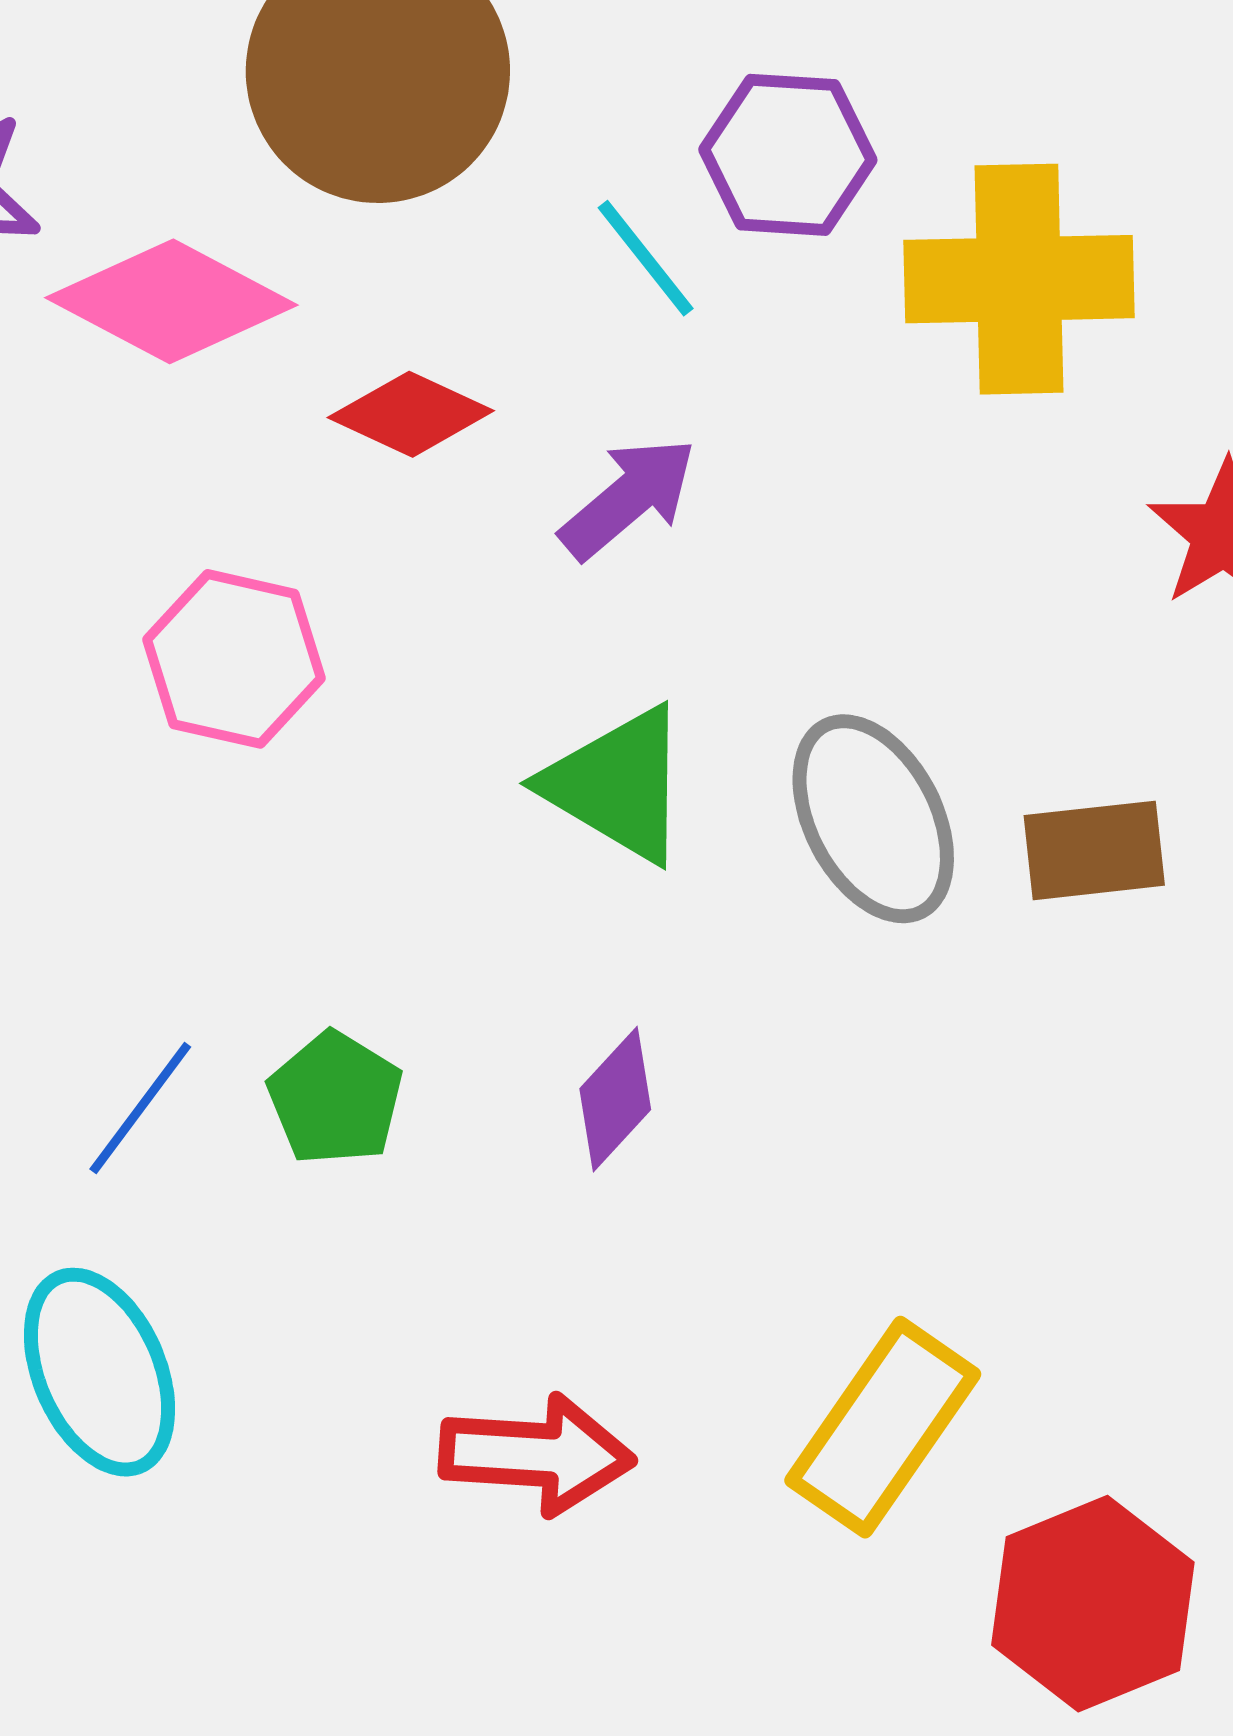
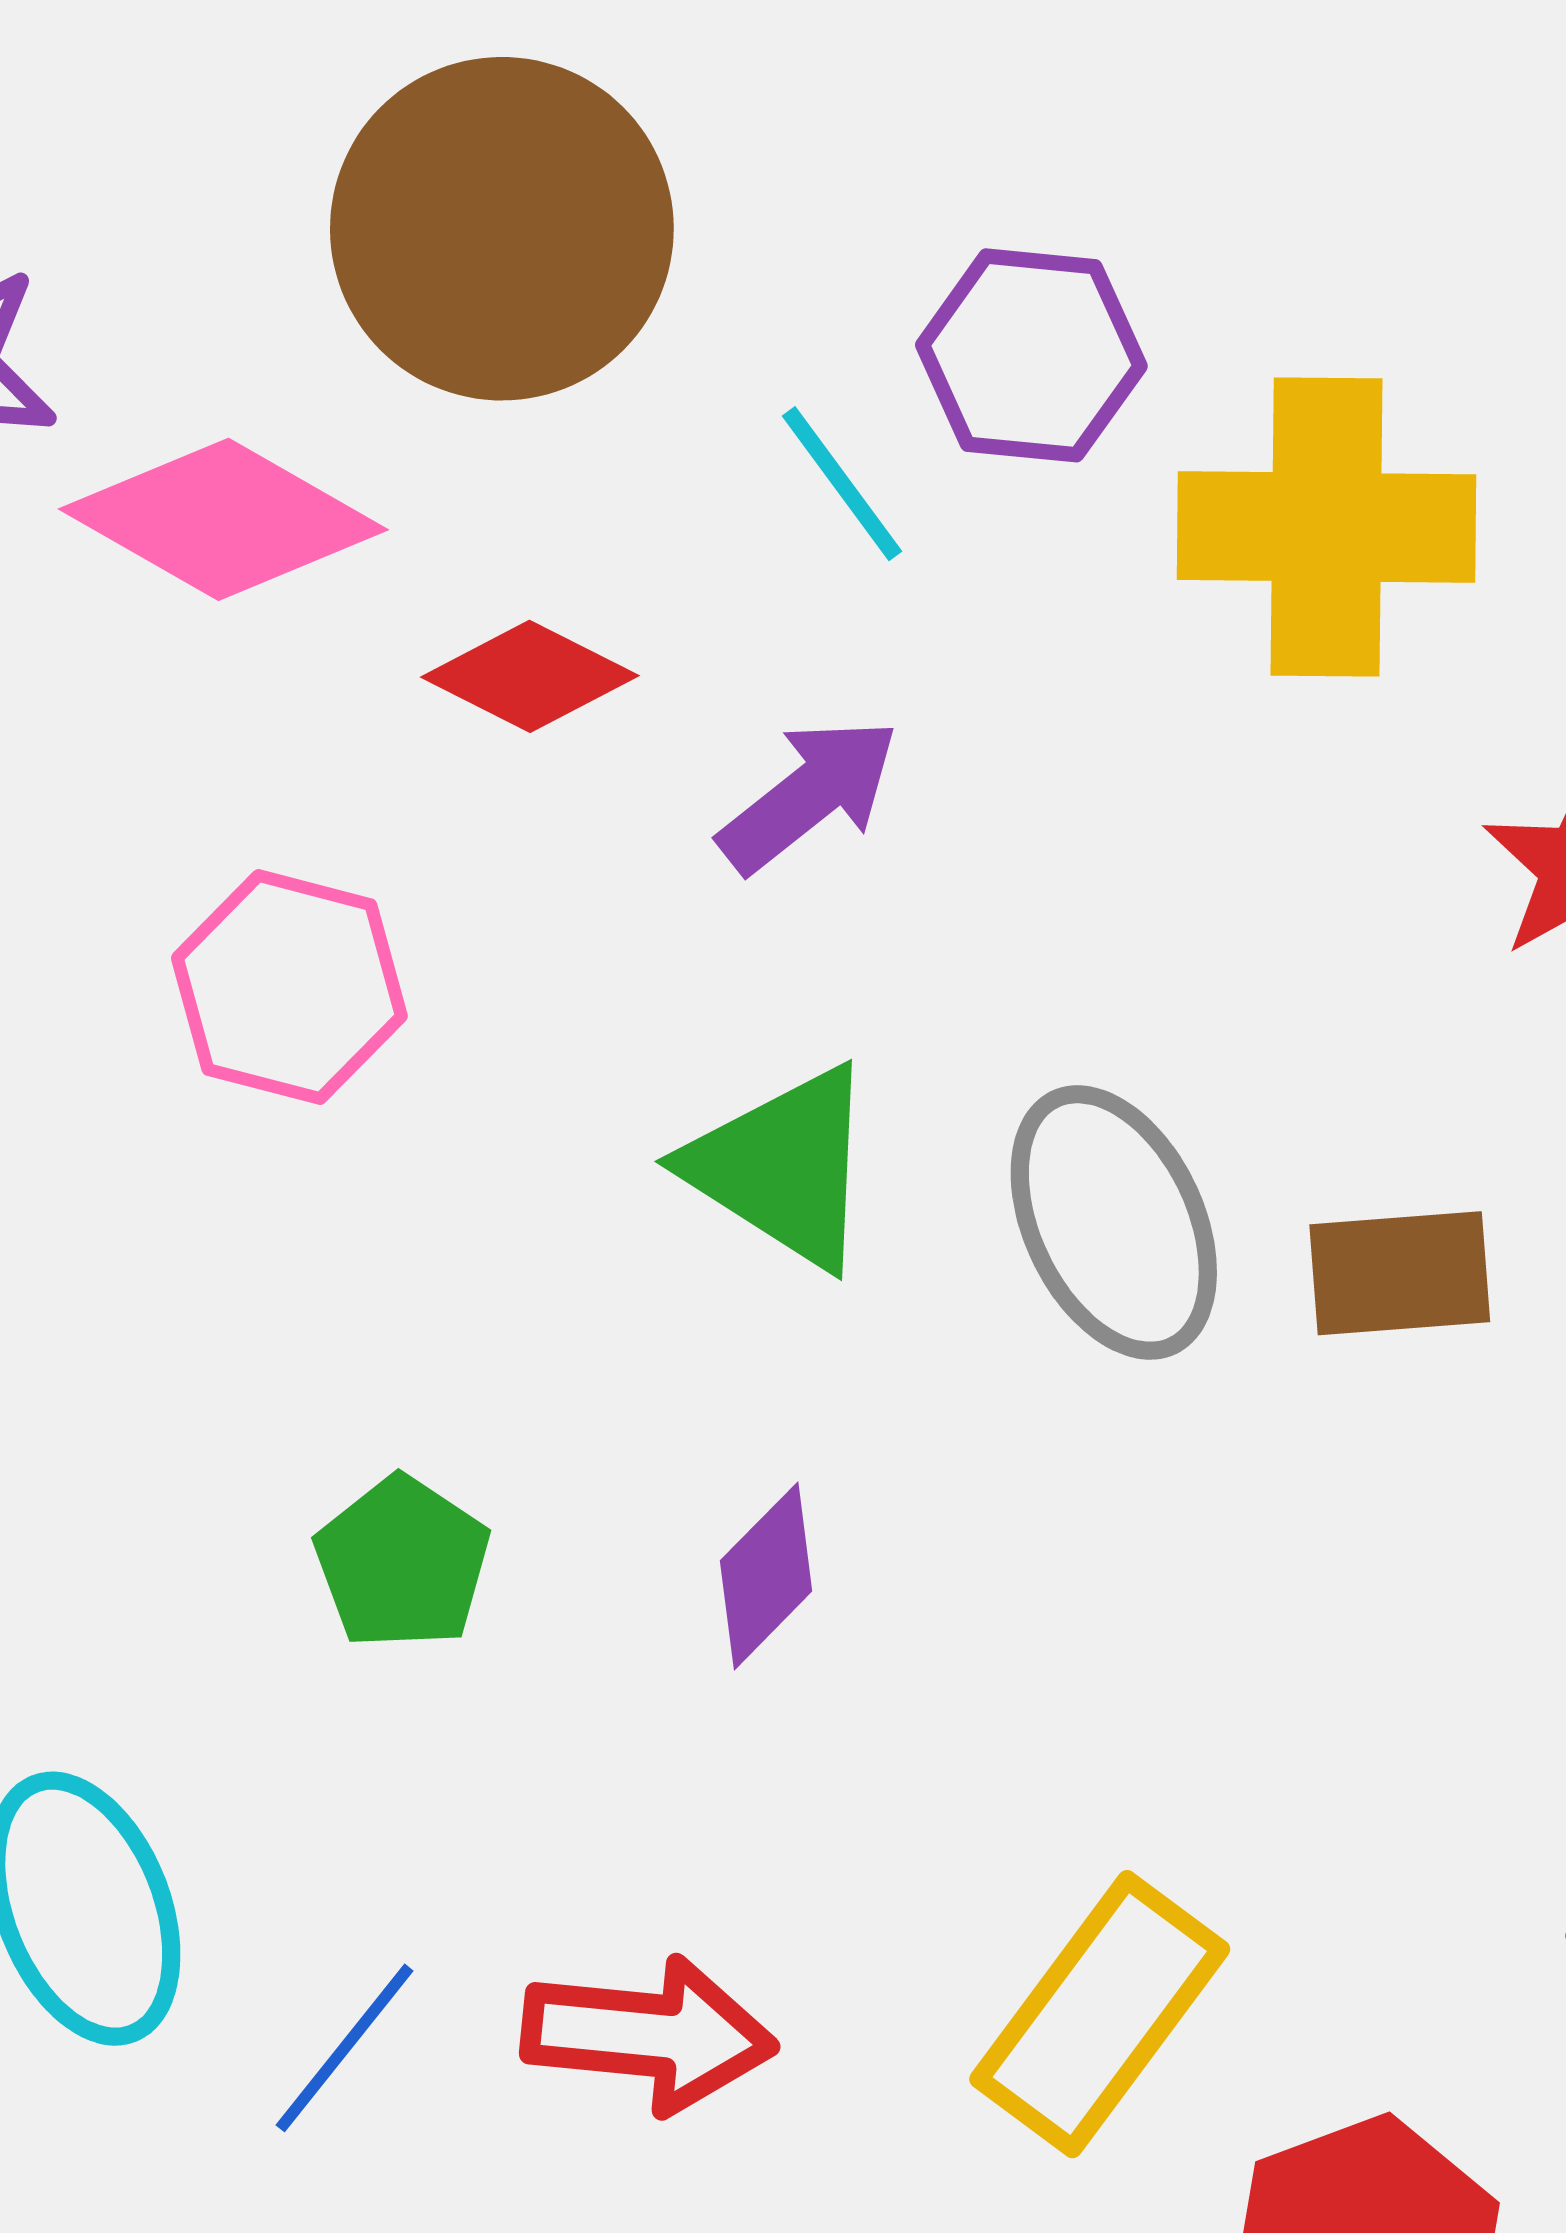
blue line: (140, 1108) -> (345, 2048), moved

